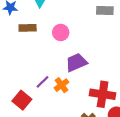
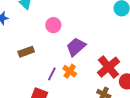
brown rectangle: (28, 28) -> (26, 52), moved
red cross: (103, 94) -> (109, 67), turned -30

